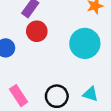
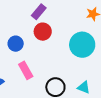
pink rectangle: (19, 96) -> (26, 70), moved

